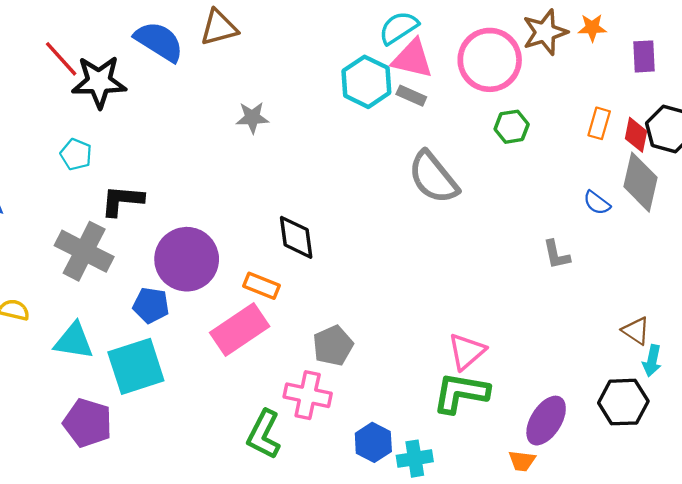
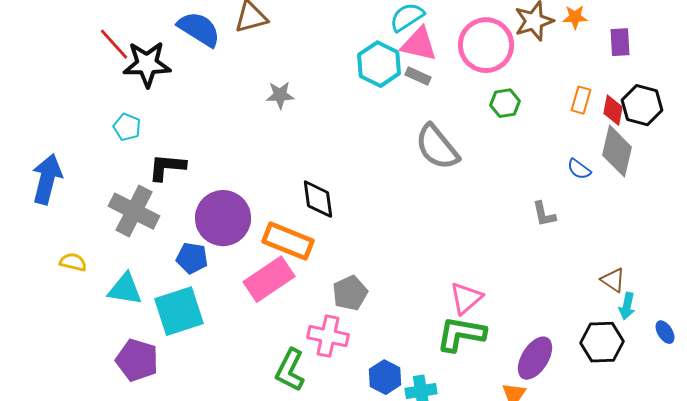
orange rectangle: (262, 286) -> (288, 241), size x1.6

